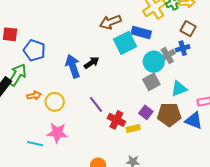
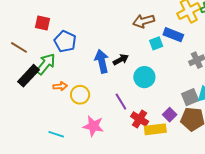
cyan square: (125, 43) -> (156, 43), size x0.6
cyan circle: (154, 62) -> (144, 77), moved
gray square: (151, 82) -> (190, 97), moved
yellow rectangle: (133, 129) -> (155, 129), size x1.5
pink star: (57, 133) -> (93, 126), moved

